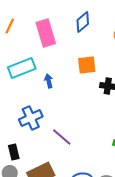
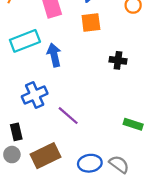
orange square: (87, 65) -> (91, 22), moved
blue arrow: (49, 81) -> (54, 55), size x1.5

